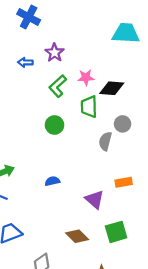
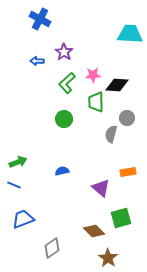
brown diamond: (77, 236) -> (94, 231), moved

